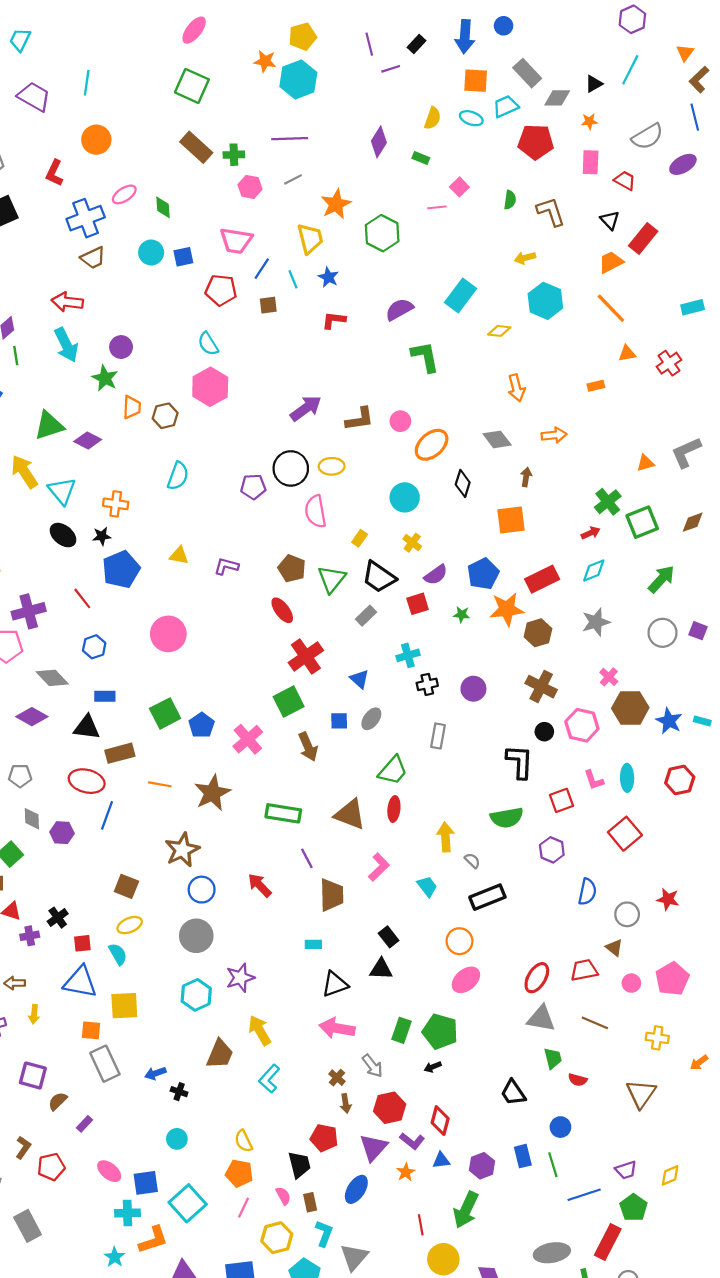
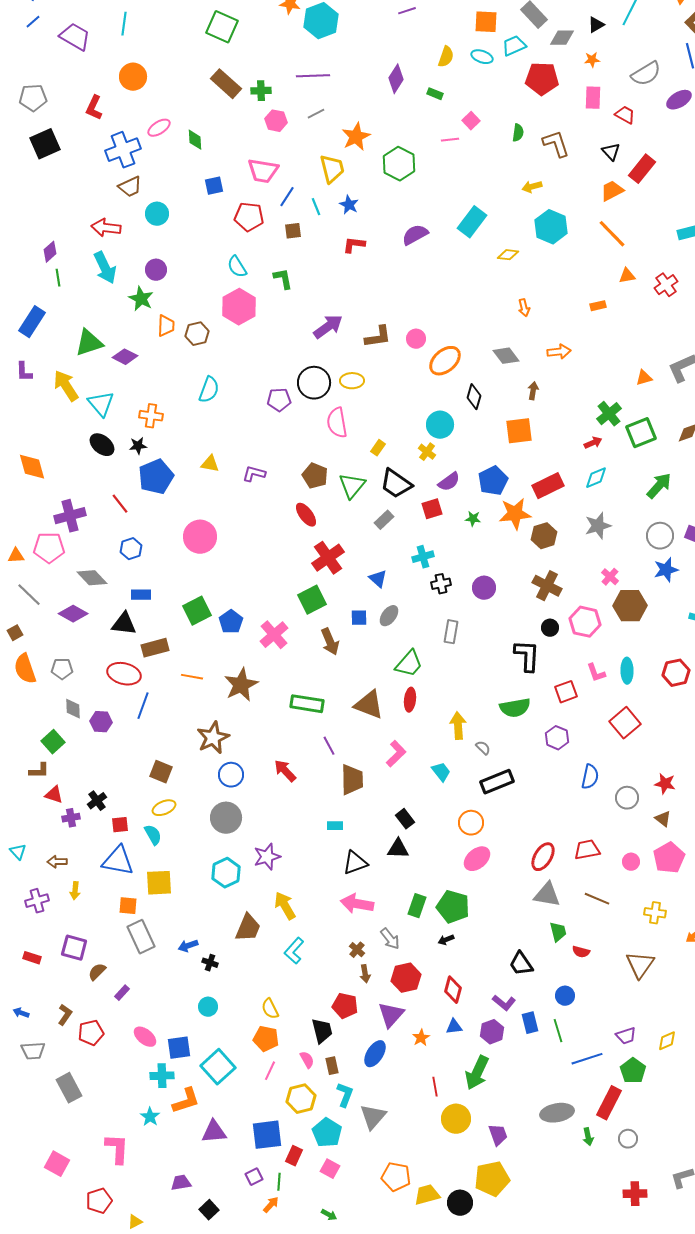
cyan circle: (151, 252) -> (157, 214), moved
green L-shape: (425, 357) -> (283, 279), moved, size x0.7
orange arrow: (516, 388) -> (524, 308), size x0.7
cyan circle: (405, 497) -> (440, 425), moved
blue star: (669, 721) -> (666, 570), moved, turned 30
brown triangle: (614, 948) -> (663, 819), moved
purple L-shape: (412, 1141) -> (504, 1003), moved

